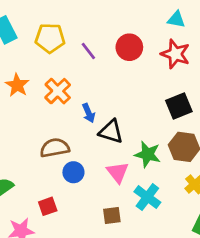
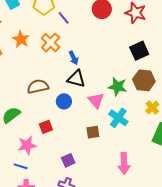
purple line: (88, 51) -> (64, 18), moved
black triangle: (111, 132) -> (76, 79), moved
brown semicircle: (55, 148) -> (38, 87), moved

